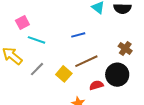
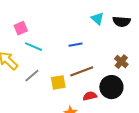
yellow square: (64, 74) -> (58, 82), turned 35

